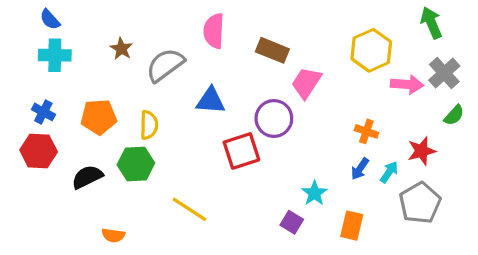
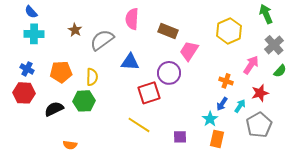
pink arrow: (407, 84) -> (251, 65), moved, turned -60
cyan star: (314, 193) -> (210, 119), moved
yellow line: (189, 209) -> (139, 125), moved
purple square: (292, 222) -> (180, 137), turned -32

